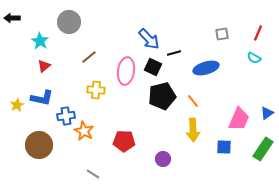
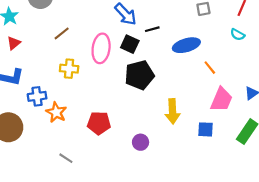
orange line: (193, 101) -> (210, 68), moved

